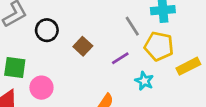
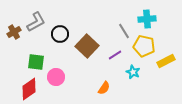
brown square: (83, 46) -> (87, 46), size x1.6

